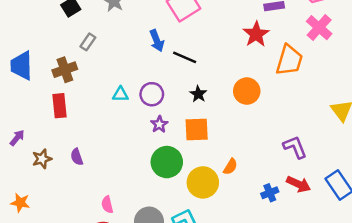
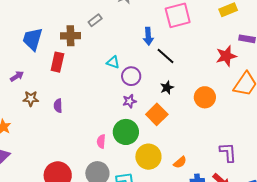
blue trapezoid: (21, 66) -> (33, 39), moved
cyan triangle: (120, 94) -> (113, 62), moved
orange square: (197, 129) -> (157, 114), turned 30
orange semicircle: (230, 167) -> (180, 162), moved
pink semicircle: (107, 205) -> (101, 141), moved

